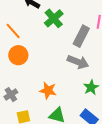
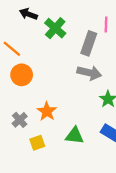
orange star: (48, 90) -> (47, 111), moved, turned 30

